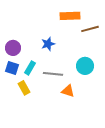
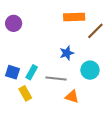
brown line: (90, 29) -> (95, 31), turned -30
blue star: (48, 44) -> (67, 53), moved
purple circle: (13, 48) -> (14, 23), moved

